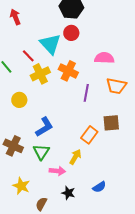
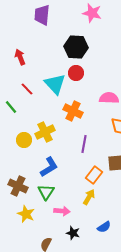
red line: (28, 56) -> (27, 89), moved
yellow cross: (40, 74) -> (45, 132), moved
purple line: (86, 93) -> (84, 144), moved
yellow arrow: (75, 157) -> (89, 197), moved
yellow star: (21, 186) -> (26, 214), moved

